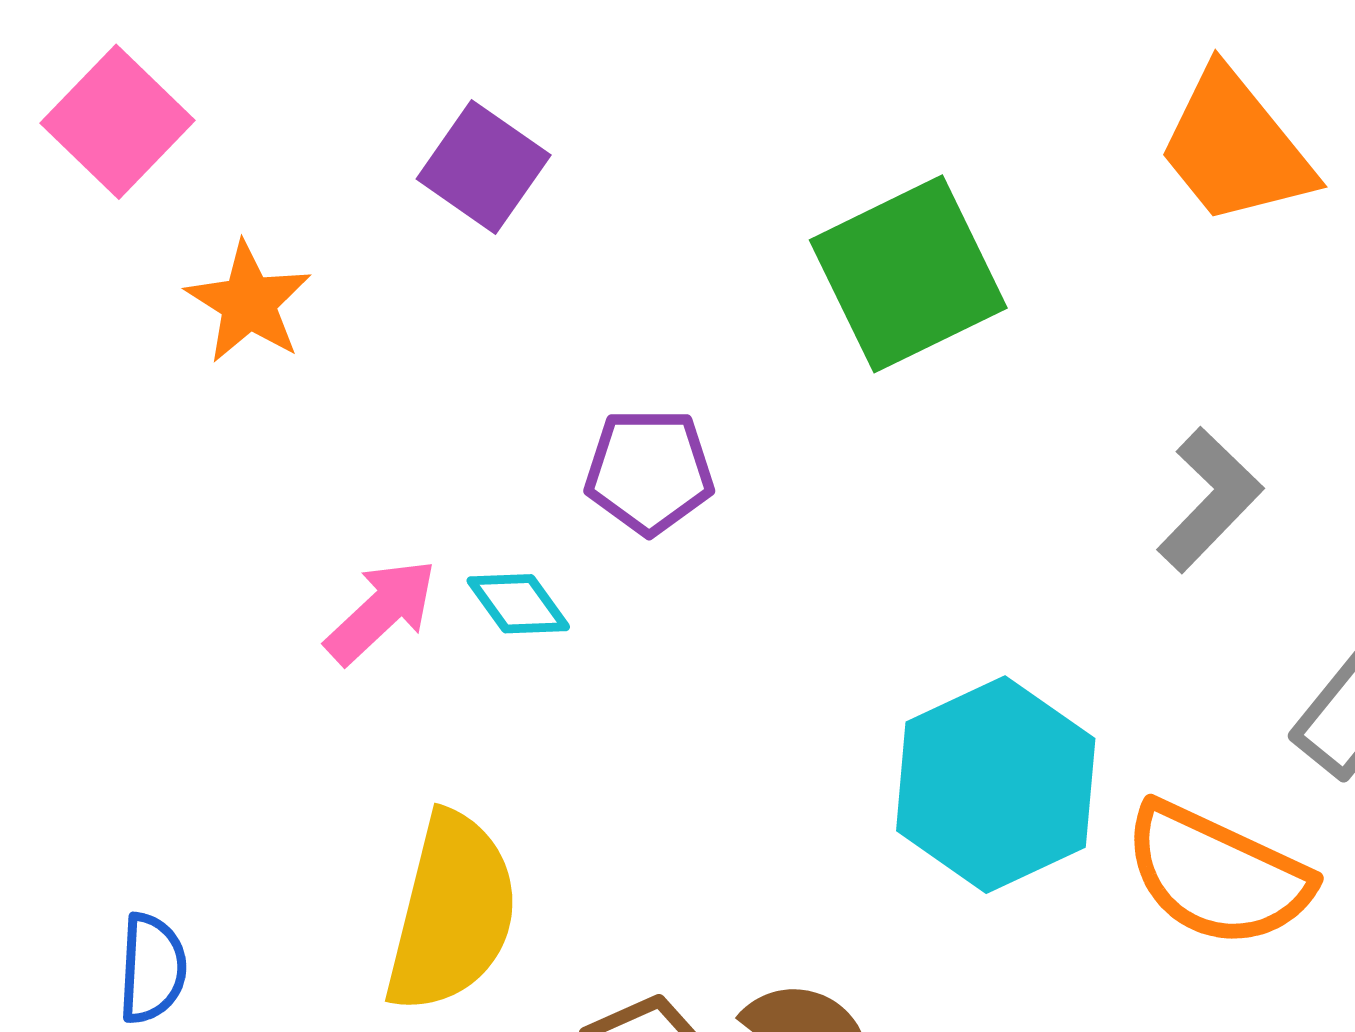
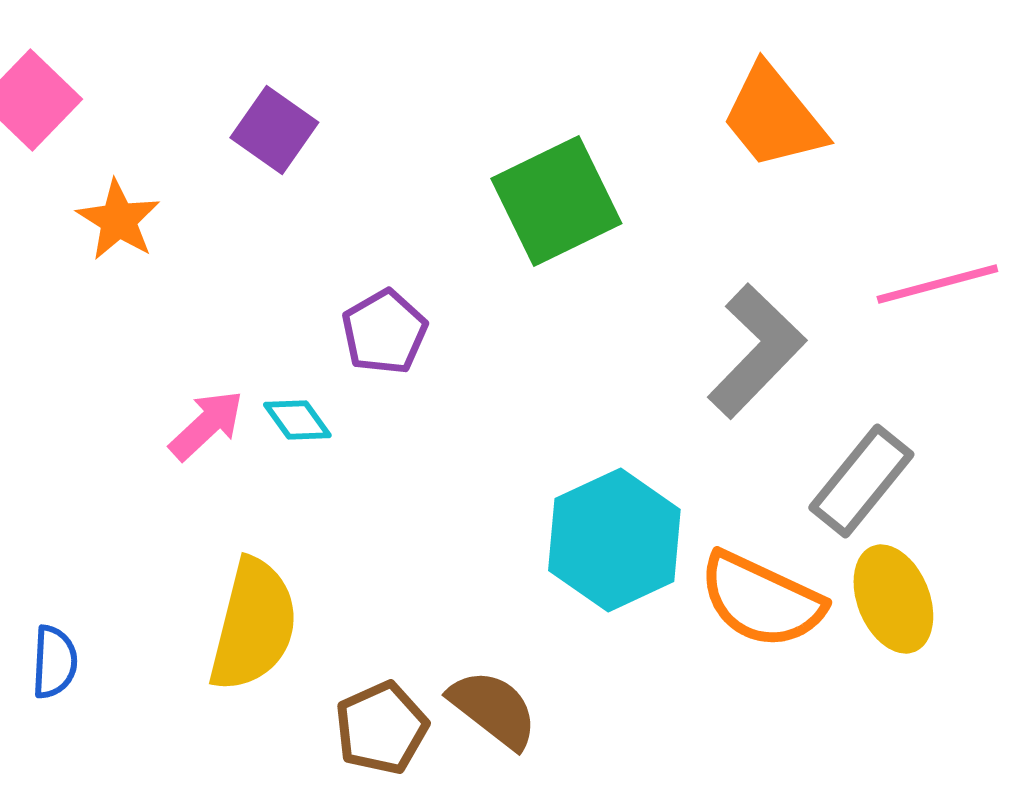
purple pentagon: (649, 471) -> (384, 332), turned -30
gray L-shape: (1210, 500) -> (756, 351), size x1.4

